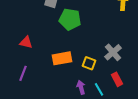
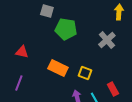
gray cross: (113, 52) -> (107, 40), moved
orange rectangle: (62, 58) -> (58, 68), turned 36

